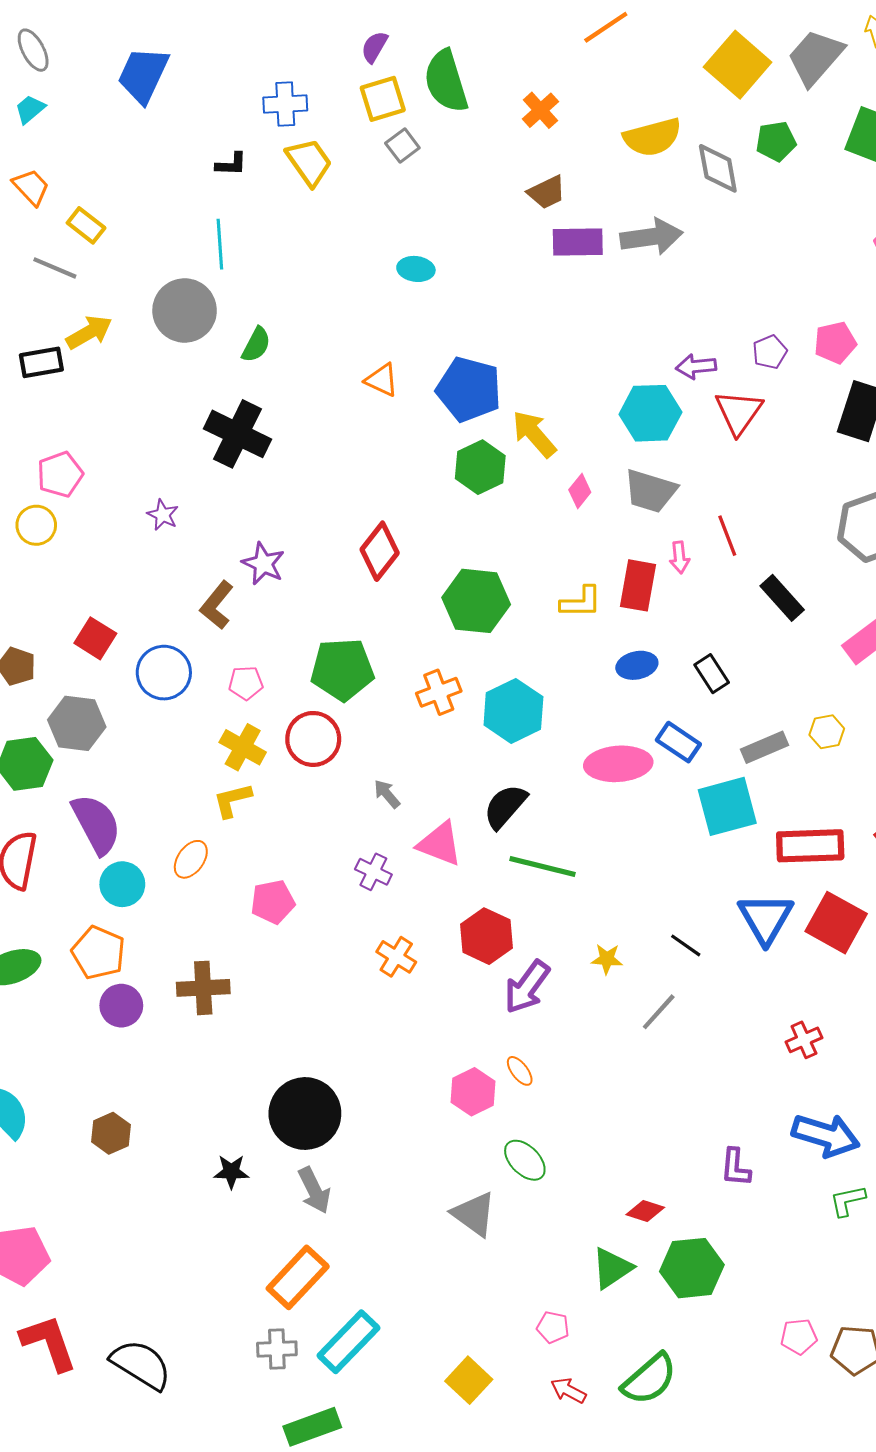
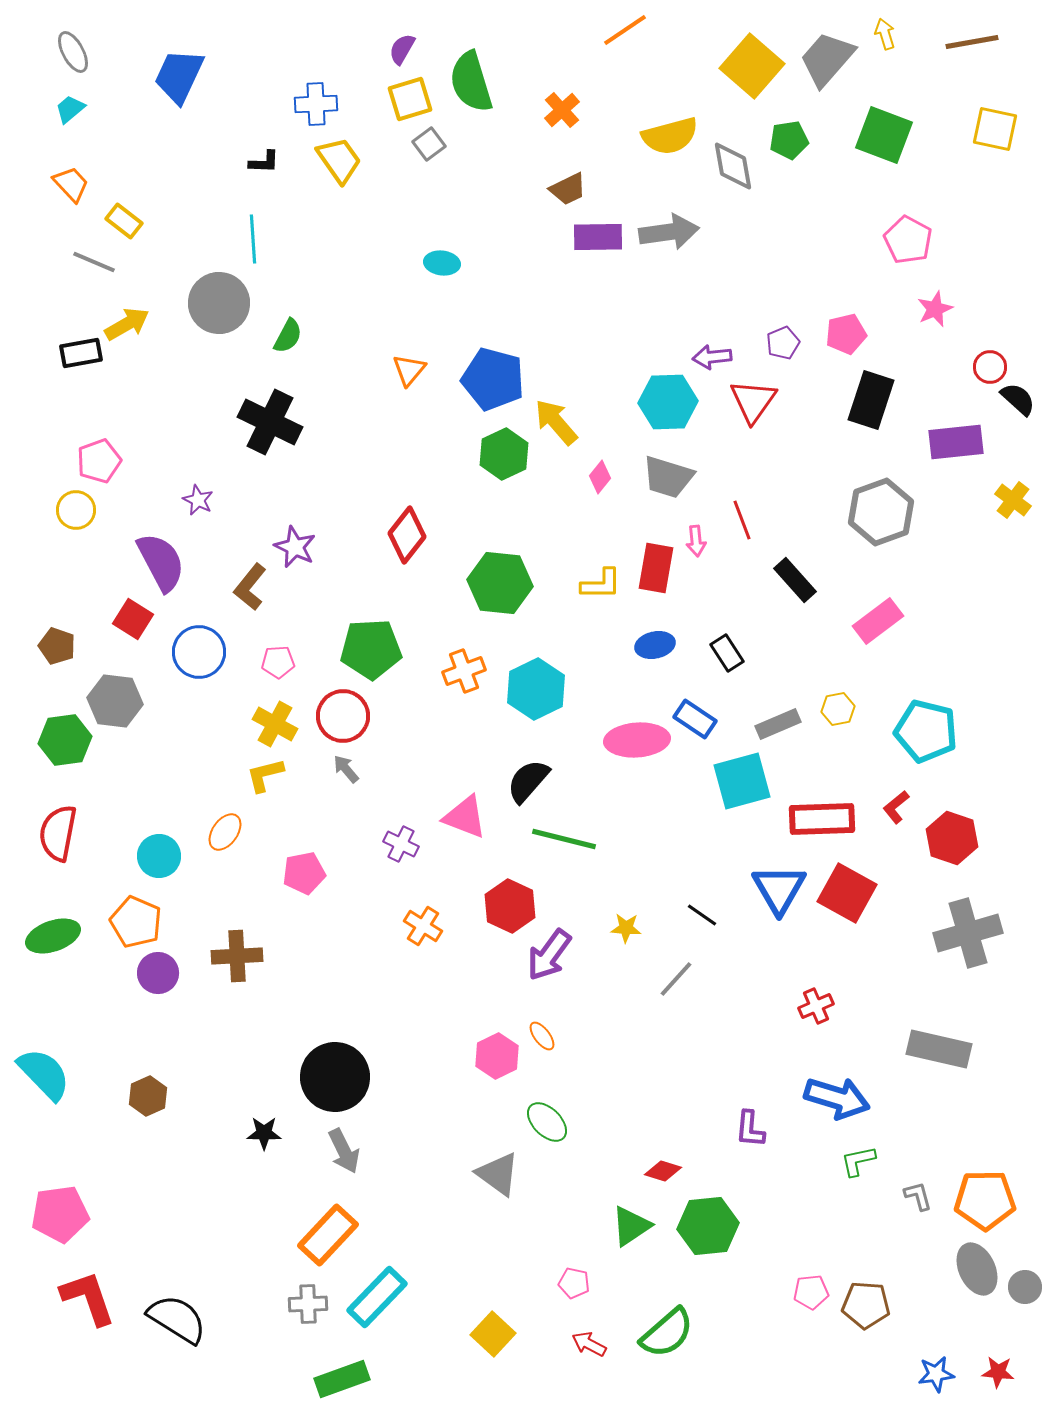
orange triangle: (382, 380) -> (409, 370), turned 45
gray arrow: (387, 794) -> (346, 769), moved
purple semicircle: (96, 824) -> (161, 562), moved

